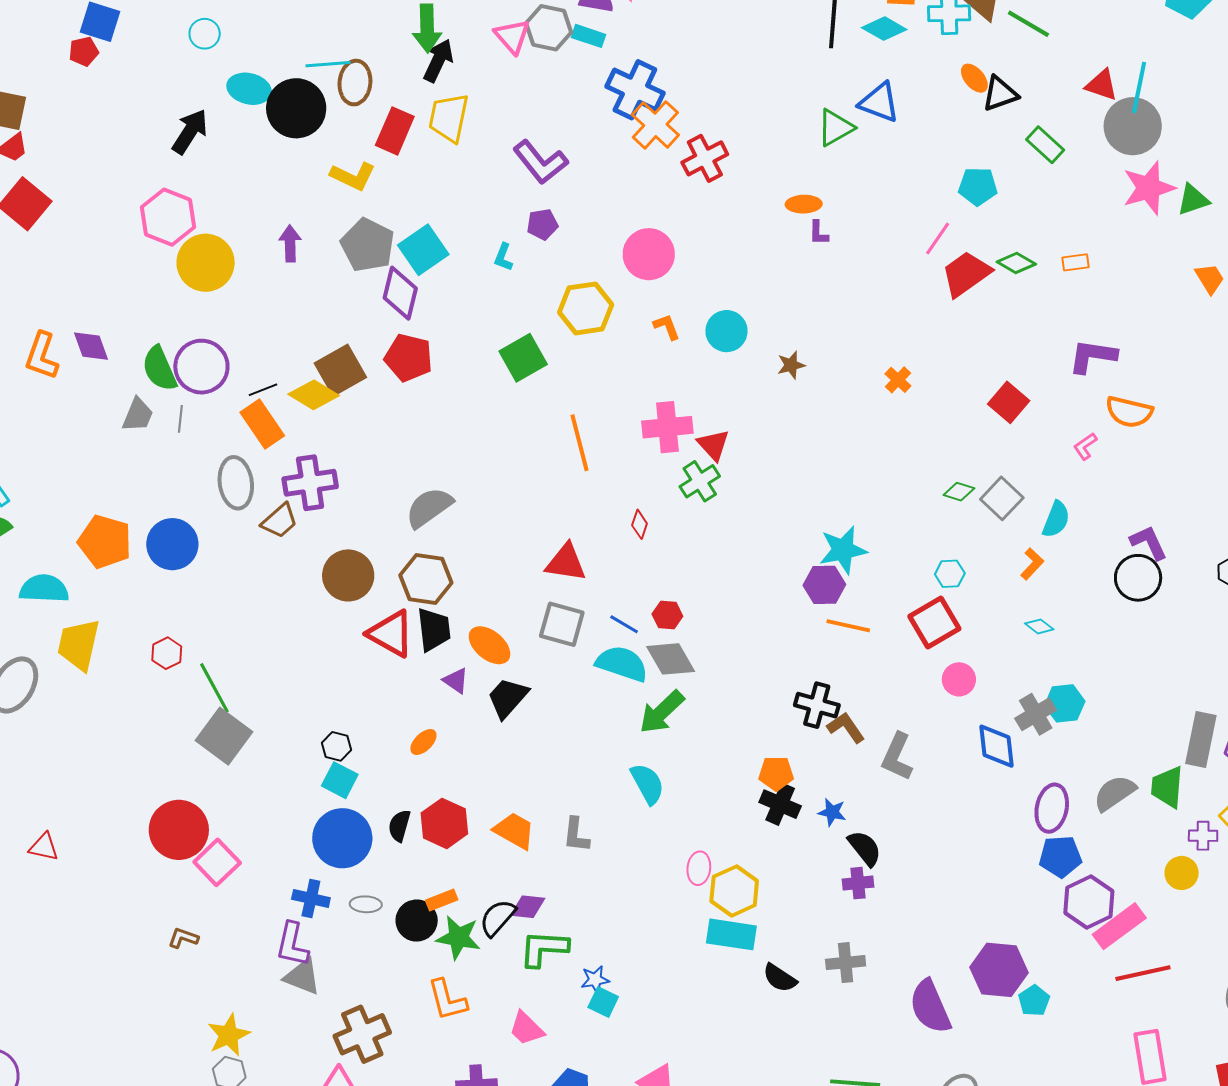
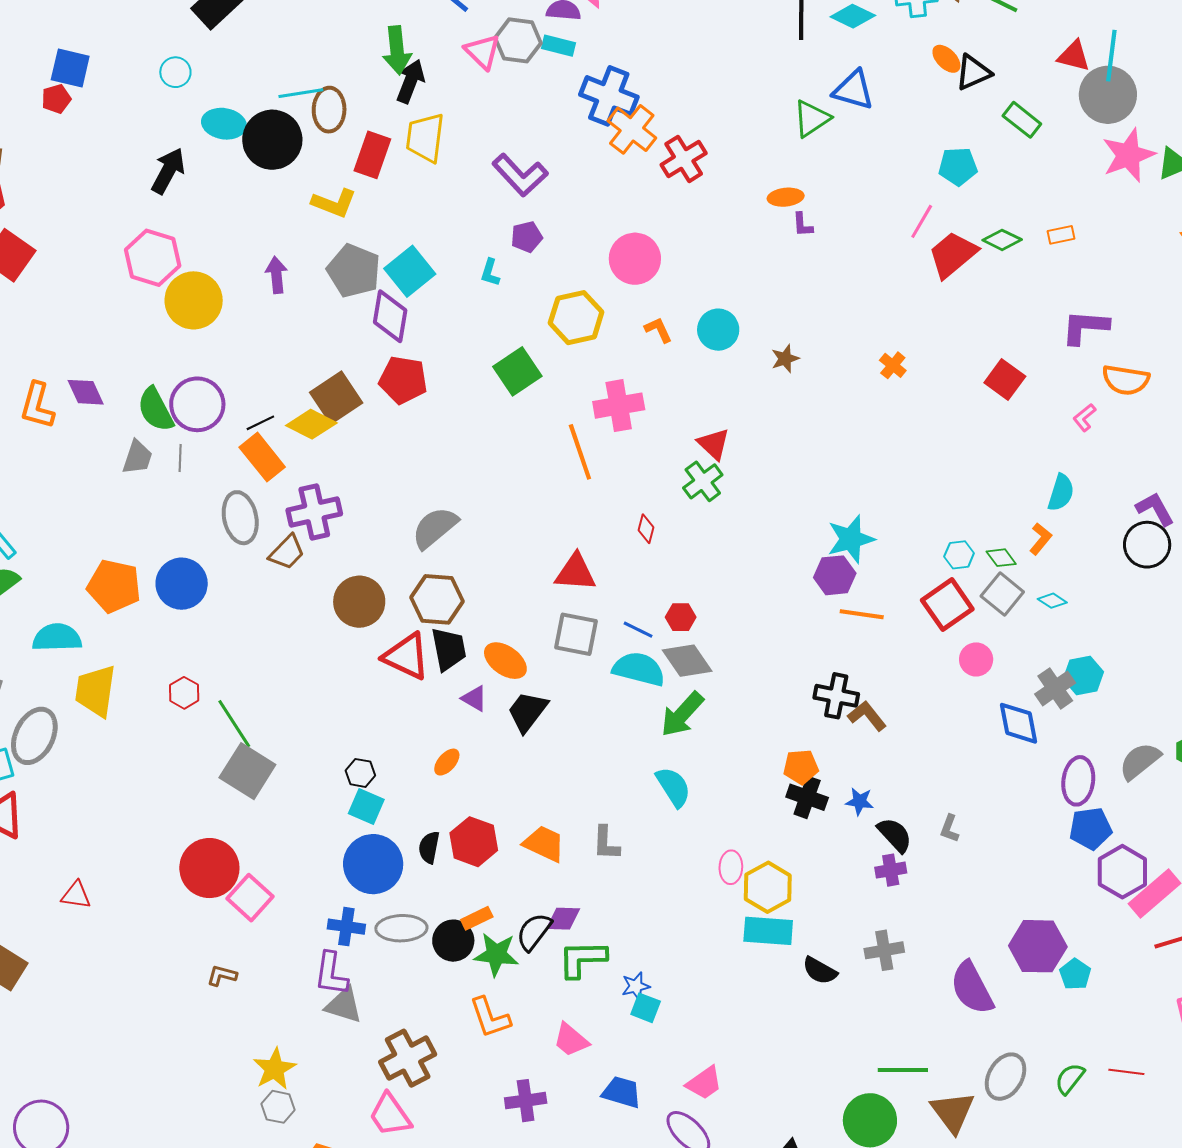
pink cross: (667, 427) -> (619, 406), moved
green diamond: (959, 492) -> (1001, 558), moved, turned 40
gray square: (1002, 498) -> (1002, 594), moved
gray L-shape: (897, 757) -> (949, 828), moved, size x0.6
gray ellipse: (366, 904) -> (401, 928), size x1.6

